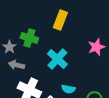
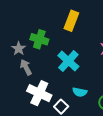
gray arrow: (16, 65) -> (26, 67), turned 49

